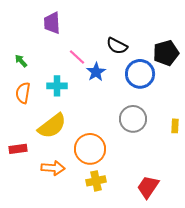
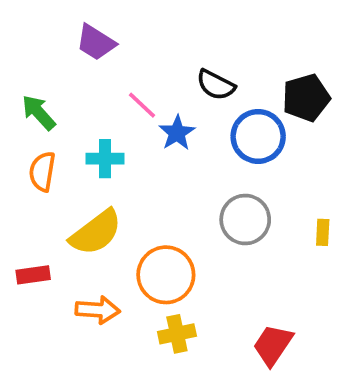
purple trapezoid: (52, 23) -> (96, 42), turned -55
green arrow: (21, 61) -> (39, 113), size x1.5

